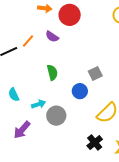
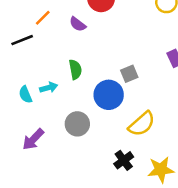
orange line: (28, 41) -> (43, 18), moved
blue circle: (80, 91) -> (109, 95), size x1.5
cyan arrow: (39, 104) -> (49, 88), moved

